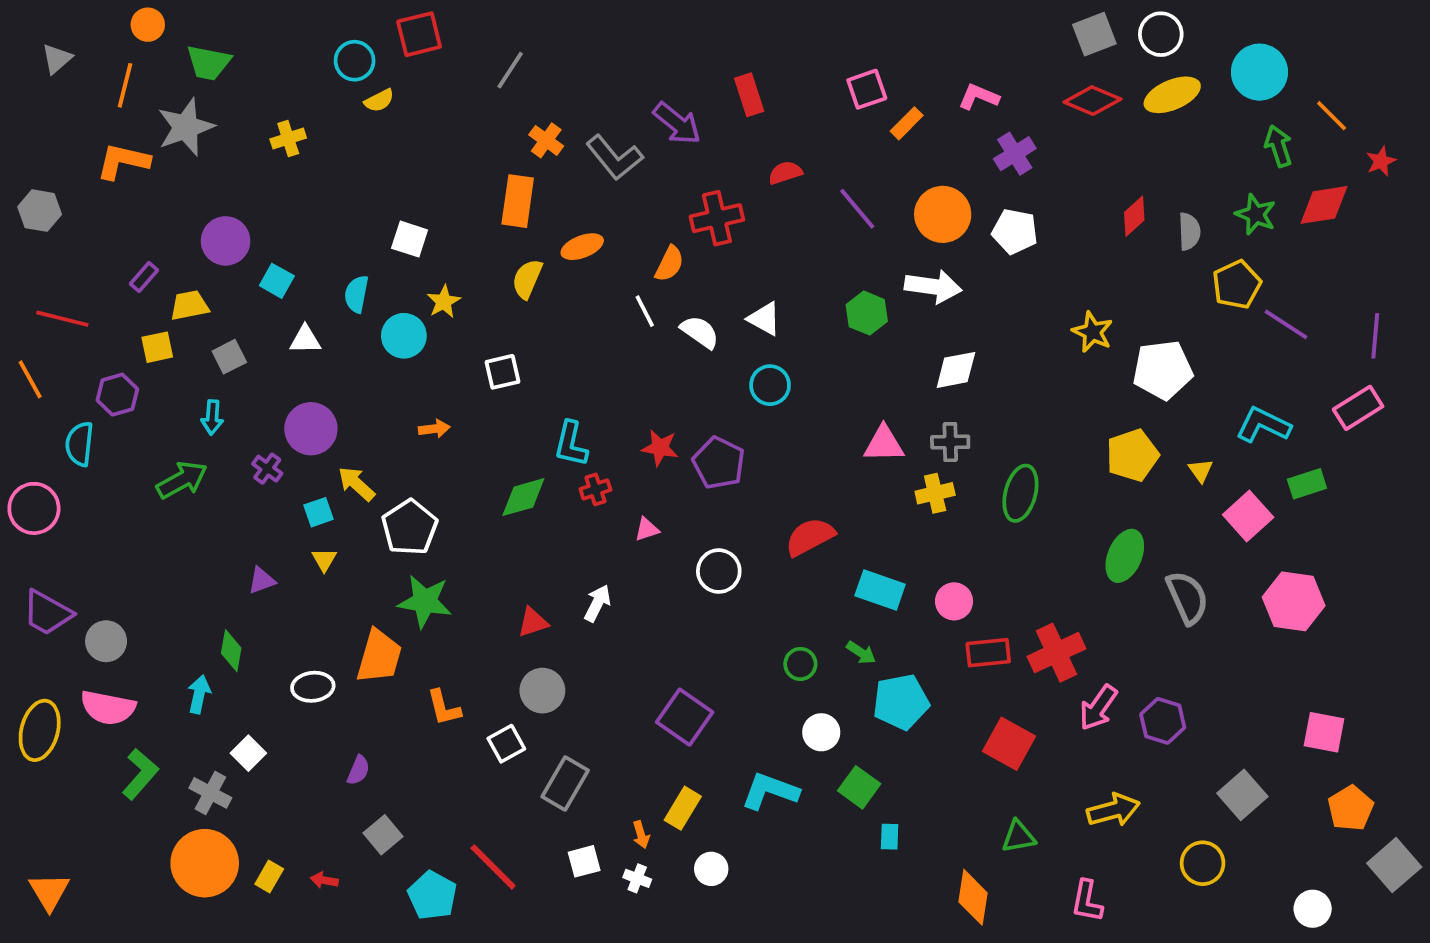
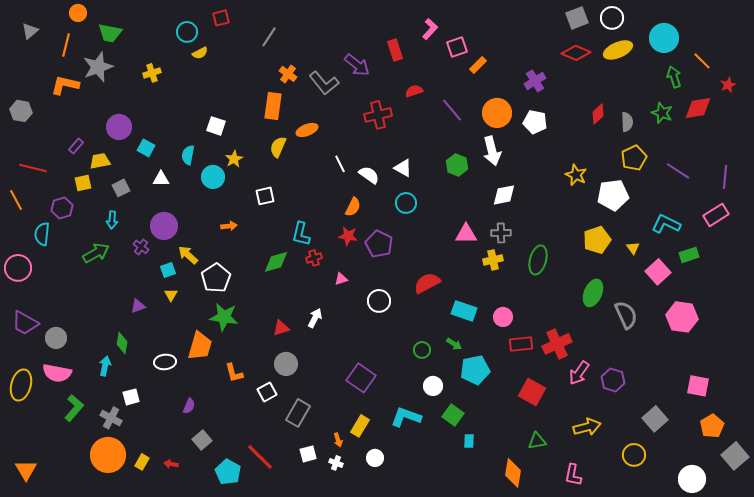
red square: (419, 34) -> (221, 18), size x0.7
pink L-shape: (979, 97) -> (430, 29), moved, turned 110
orange semicircle: (669, 264) -> (353, 207), moved
yellow pentagon: (1237, 285) -> (634, 158), moved
white arrow: (933, 286) -> (492, 151), turned 68
white square: (248, 753) -> (131, 397), turned 30
white circle: (1313, 909) -> (692, 479), size x1.4

